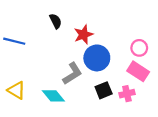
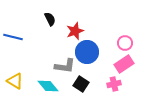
pink rectangle: (138, 71) -> (124, 64), turned -66
gray L-shape: (72, 74) -> (65, 66), turned 40
black square: (104, 90) -> (81, 84), moved, turned -35

